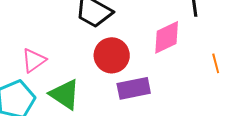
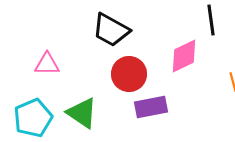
pink triangle: (34, 60) -> (47, 64), moved, turned 36

